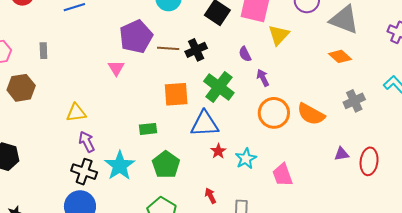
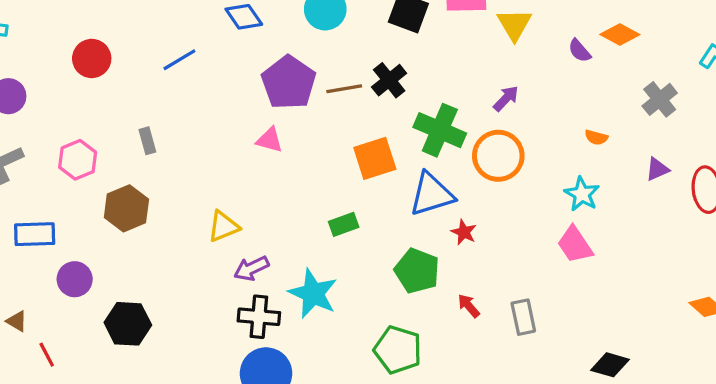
purple semicircle: (245, 54) -> (579, 51), moved
pink triangle: (116, 68) -> (270, 140), turned -30
purple arrow: (263, 78) -> (506, 98), turned 84
orange circle: (274, 113) -> (498, 156), moved
orange semicircle: (311, 114) -> (596, 137), size x0.5
purple arrow: (87, 142) -> (251, 268), turned -75
purple triangle: (342, 154) -> (657, 169), moved
cyan star: (246, 159) -> (582, 194), moved
green pentagon: (166, 165) -> (417, 271), moved

